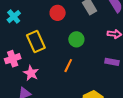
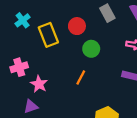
red circle: (58, 13) -> (77, 26), moved
yellow rectangle: (36, 41) -> (48, 35), moved

